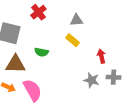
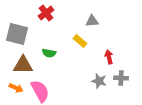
gray triangle: (76, 20) -> (92, 21), moved

